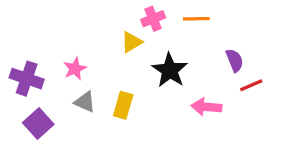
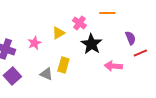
pink cross: (153, 19) -> (79, 23), moved, turned -32
yellow triangle: (131, 42) -> (58, 33), moved
gray triangle: (85, 102) -> (46, 74), moved

